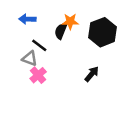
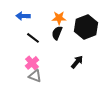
black semicircle: (61, 31) -> (57, 33), moved
gray triangle: (30, 58) -> (35, 76), moved

